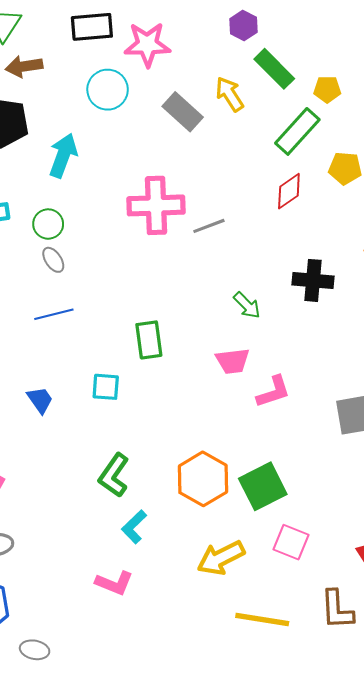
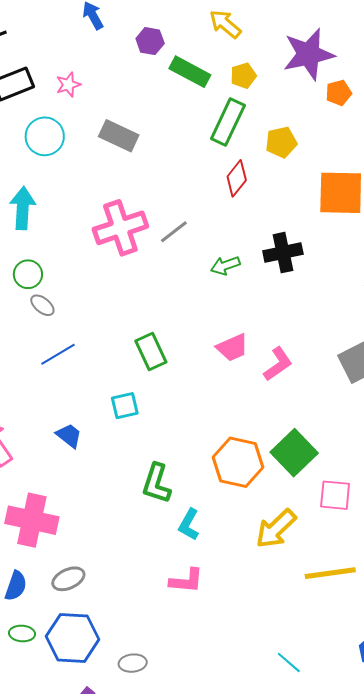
pink star: (147, 44) -> (68, 85), size x0.6
yellow arrow: (230, 94) -> (225, 24), moved
green arrow: (247, 305) -> (225, 266), moved, turned 132

